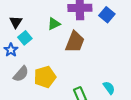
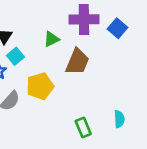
yellow pentagon: (45, 77) -> (40, 86), moved
cyan semicircle: (109, 88) -> (119, 119), turned 32

